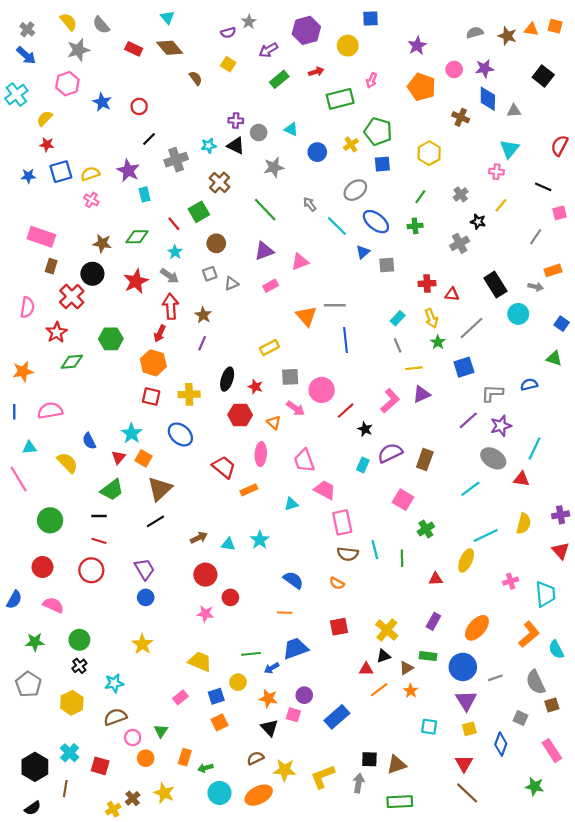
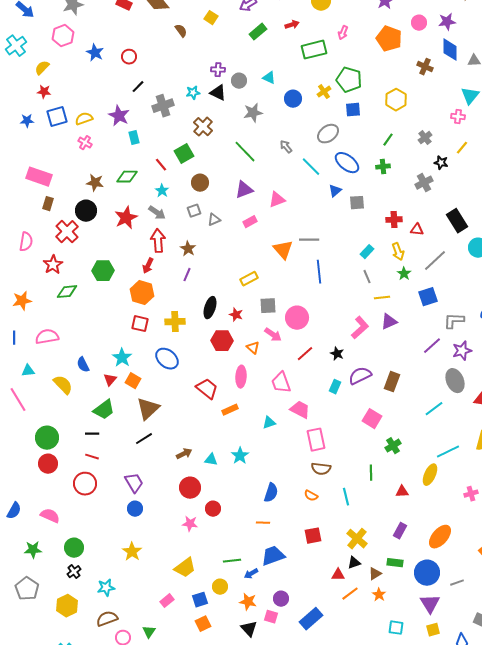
red line: (346, 411) -> (305, 354), moved
gray ellipse: (493, 458) -> (455, 381), turned 35
cyan line: (375, 550) -> (346, 497), moved
red circle: (42, 567) -> (48, 464), moved
blue semicircle: (293, 580) -> (271, 493), turned 72
yellow trapezoid: (200, 661) -> (185, 568), turned 120

